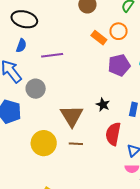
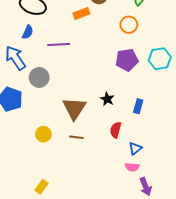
orange rectangle: (99, 38) -> (81, 13), moved, turned -63
red semicircle: (113, 134) -> (116, 130), size x0.7
yellow circle: (44, 143) -> (43, 134), size x0.6

